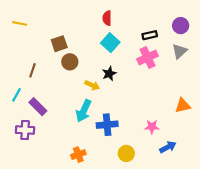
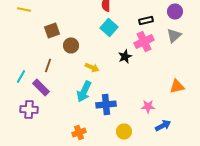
brown square: (59, 44) -> (52, 30), moved
brown line: (32, 70) -> (48, 66), moved
black star: (109, 74) -> (125, 56), moved

